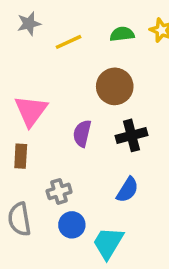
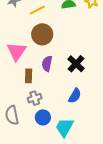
brown circle: (115, 86) -> (42, 34), moved
black cross: (132, 135) -> (76, 64), turned -30
brown rectangle: (21, 156) -> (29, 76), moved

